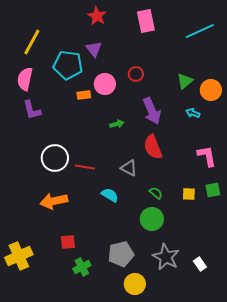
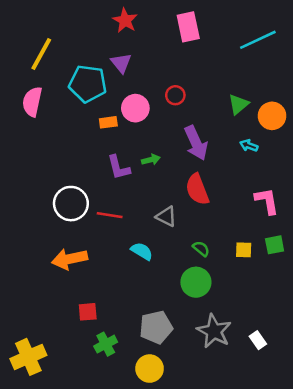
purple L-shape: (32, 110) -> (119, 167), moved
yellow cross: (19, 256) -> (28, 357), moved
yellow circle: (135, 284) -> (150, 369), moved

